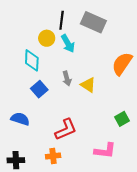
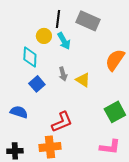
green square: (122, 119) -> (115, 112), size x1.5
pink L-shape: (105, 151) -> (110, 147), moved
orange cross: (53, 156) -> (50, 147), size x1.5

